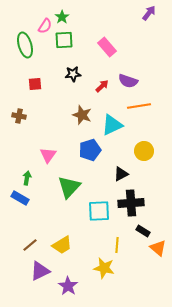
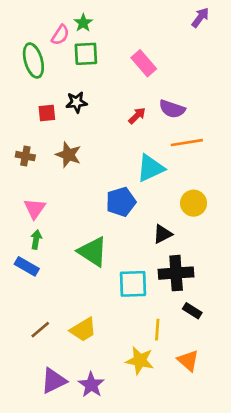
black star: (73, 74) -> (76, 102), moved
brown star: (82, 115) -> (68, 155), moved
pink triangle: (48, 155) -> (35, 209), moved
green triangle: (69, 187) -> (93, 252), turned -40
orange triangle: (158, 248) -> (188, 361), moved
purple triangle: (40, 271) -> (54, 381), moved

